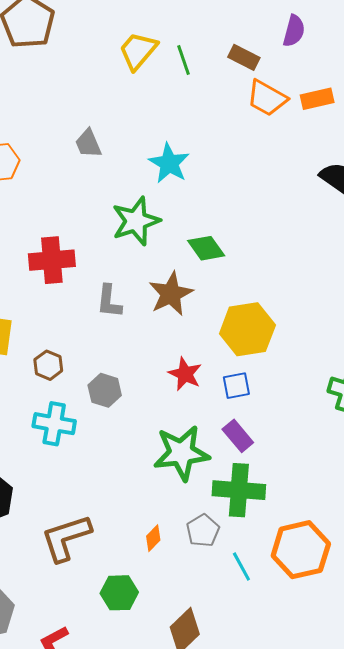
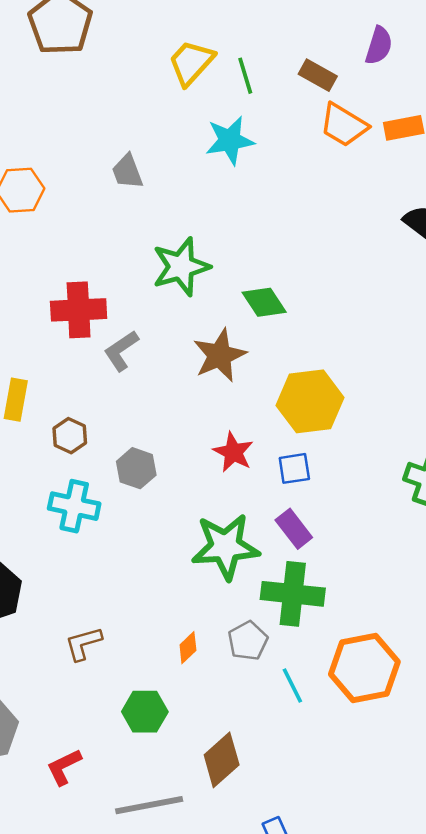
cyan star: (169, 163) -> (230, 140), moved, turned 30
gray L-shape: (109, 301) -> (121, 351), moved, turned 48
brown L-shape: (66, 538) -> (83, 644), size x0.6

